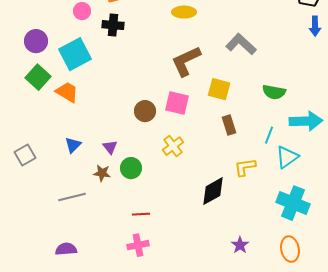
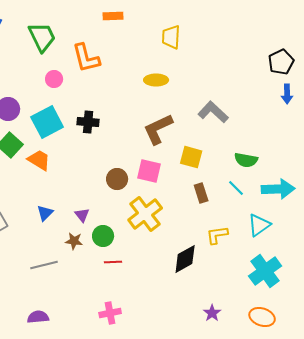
black cross: (113, 25) -> (88, 122), moved
cyan line: (269, 135) -> (236, 188), moved, turned -66
yellow cross: (173, 146) -> (145, 214), size x1.6
cyan cross: (293, 203) -> (265, 271), turned 32
red line: (141, 214) -> (113, 262), moved
orange ellipse: (290, 249) -> (262, 317), turned -60

